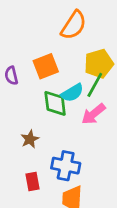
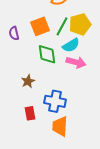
green line: (95, 85) -> (62, 26), moved
cyan semicircle: (72, 93) -> (71, 45), moved
pink arrow: (94, 114) -> (76, 62), turned -126

